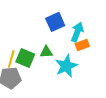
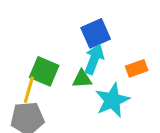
cyan arrow: (77, 32) -> (94, 59), moved
green square: (25, 58) -> (44, 71), moved

